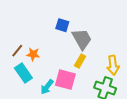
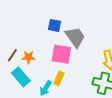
yellow rectangle: (80, 61) -> (59, 78), moved
pink square: (65, 80) -> (61, 54), moved

